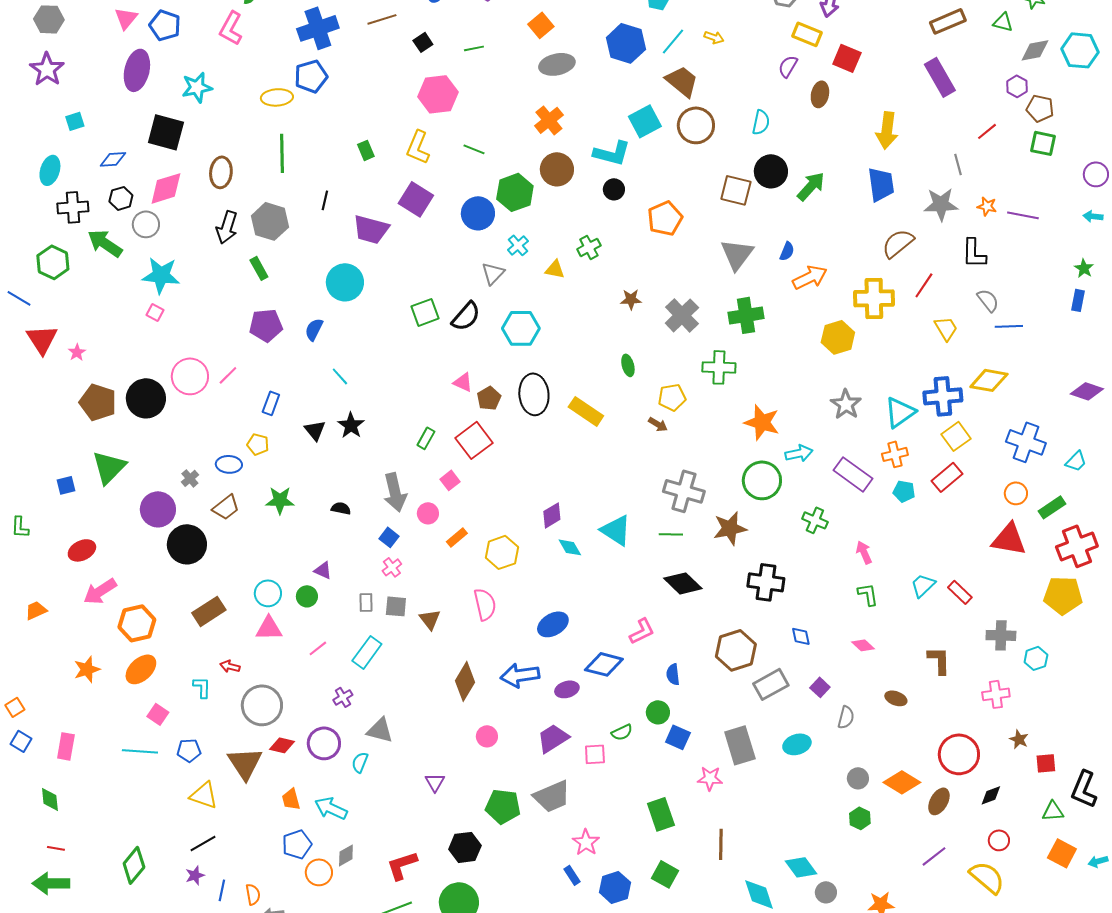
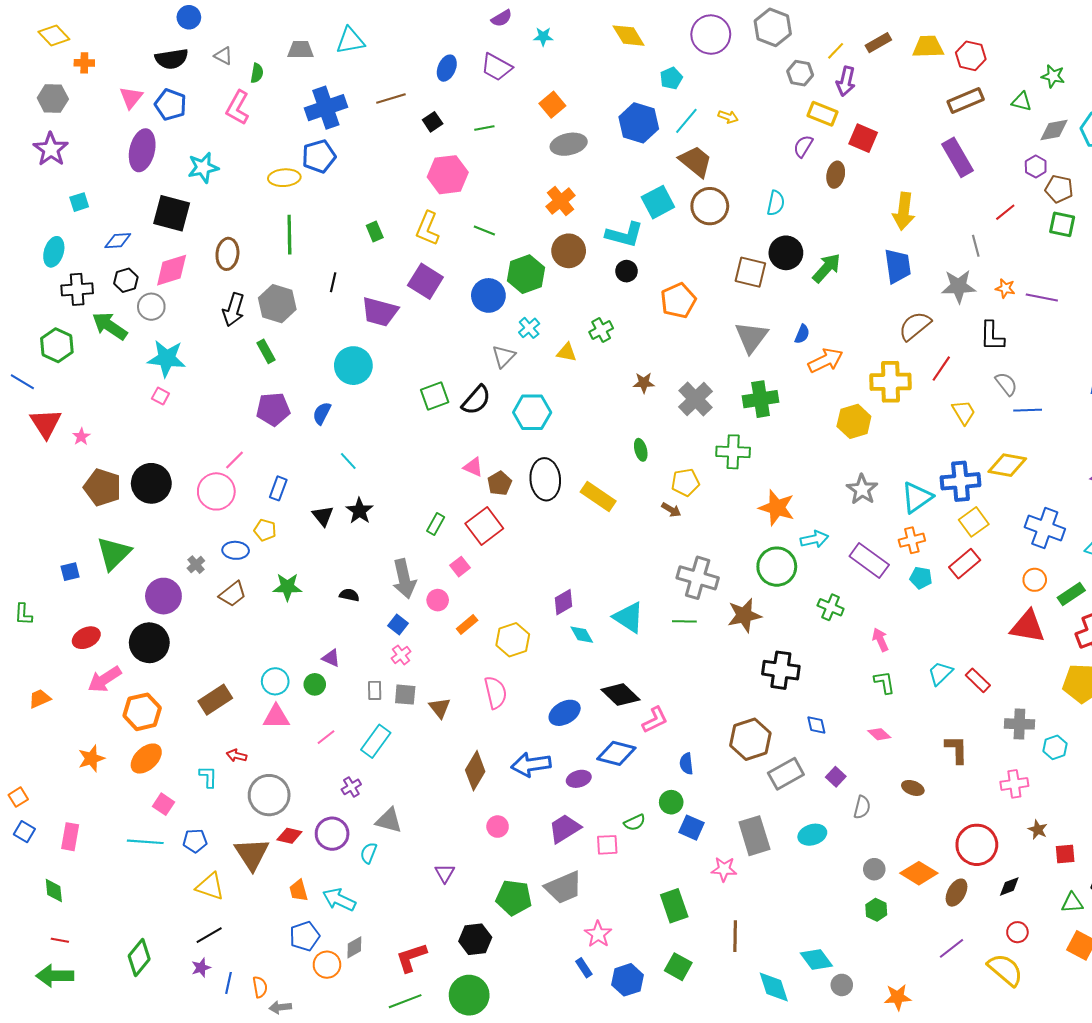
pink circle: (190, 376) -> (216, 491), moved
black circle: (187, 544) -> (149, 643), moved
black diamond: (683, 583) -> (620, 695), moved

